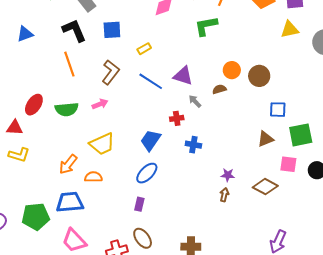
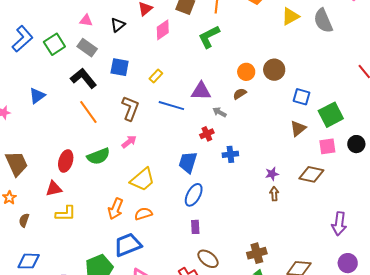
blue square: (112, 30) -> (120, 67), turned 30
blue square: (278, 110) -> (302, 97), turned 30

